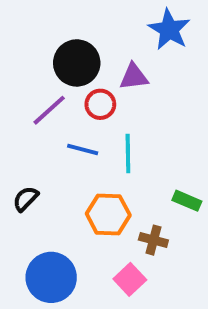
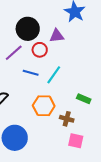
cyan line: (128, 153) -> (54, 75), turned 36
pink square: (130, 279) -> (76, 141), moved, turned -35

